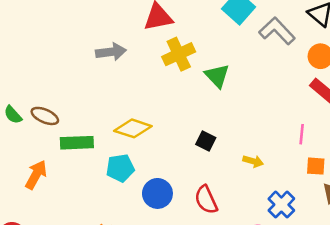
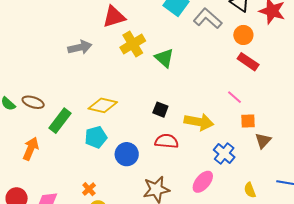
pink line: (302, 134) -> (235, 97), turned -49
green rectangle: (77, 143) -> (60, 121), turned -45
yellow arrow: (253, 161) -> (199, 122), size x1.8
red semicircle: (206, 200) -> (167, 141), moved, turned 125

